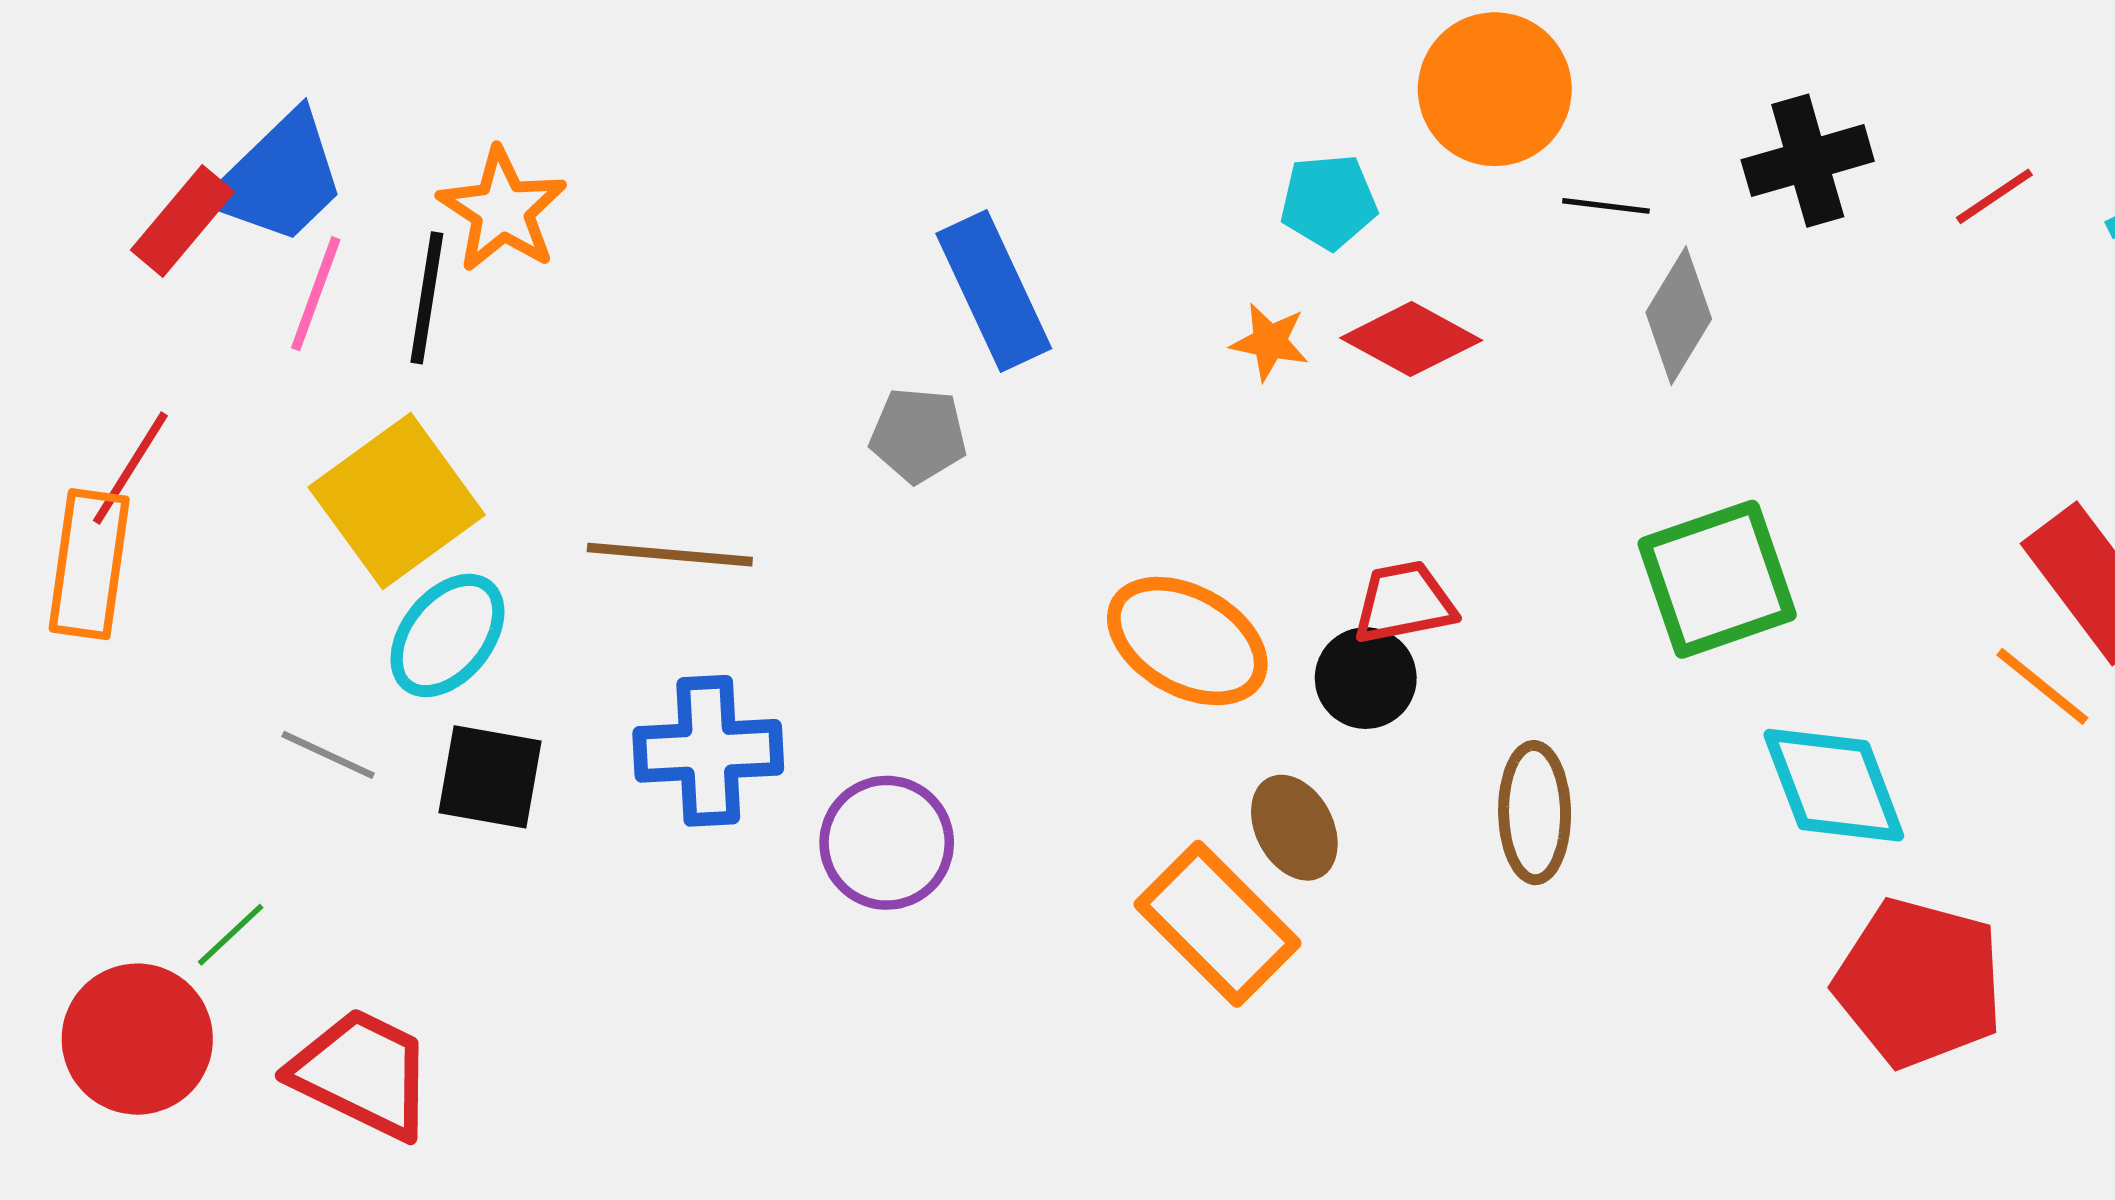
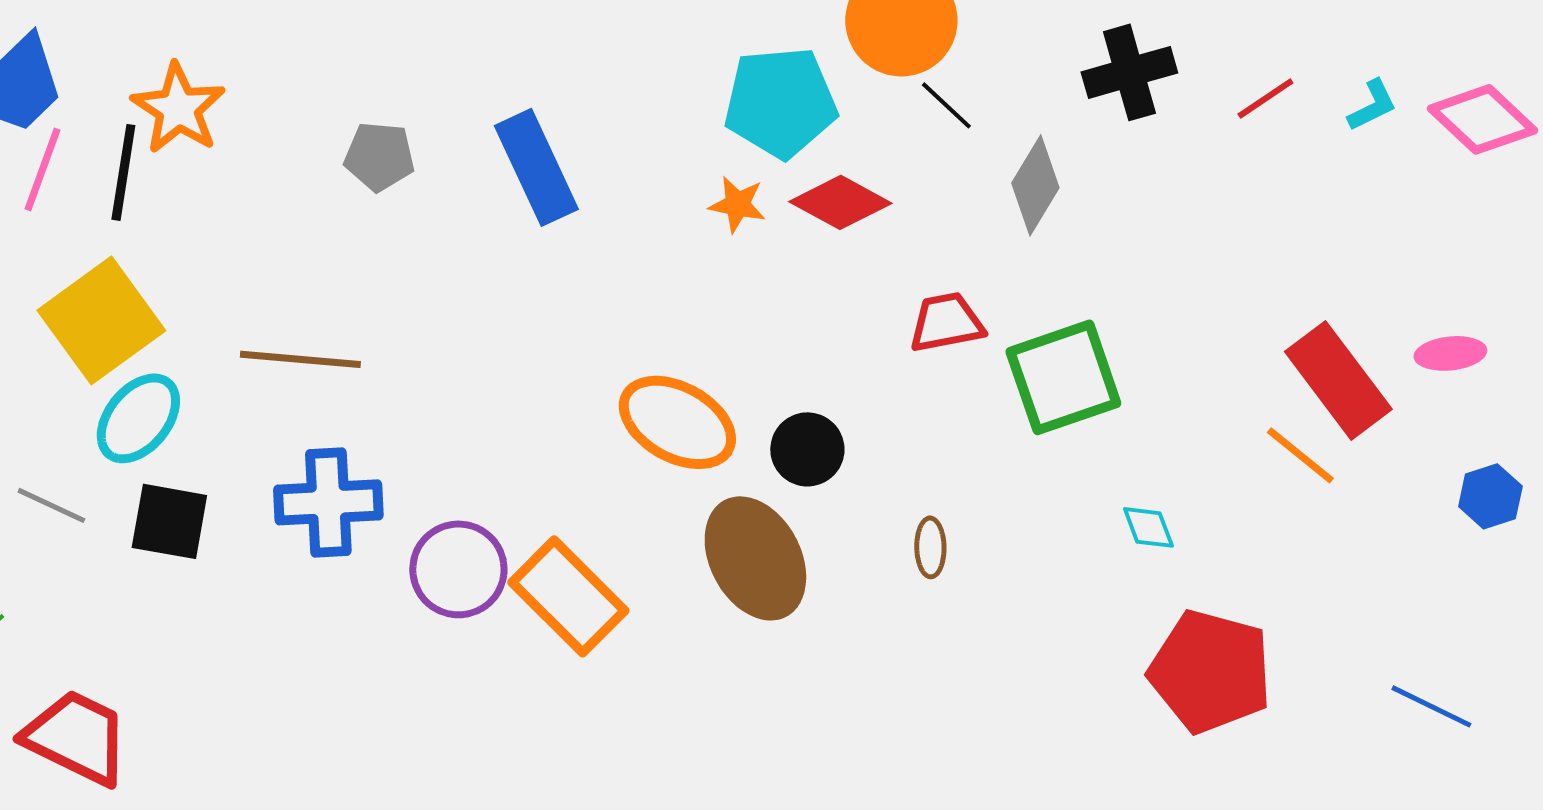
cyan pentagon: (1329, 202) -> (780, 102), size x1.6
black line: (1606, 206) -> (946, 105), moved, turned 36
gray pentagon: (918, 435) -> (379, 156), moved
red trapezoid: (1404, 603) -> (946, 322), moved
cyan diamond: (1834, 785) -> (1148, 527), size x0.5
brown ellipse: (1535, 813) -> (930, 547), size x0.6
brown ellipse: (1294, 828) -> (755, 558), size x1.6
orange rectangle: (1217, 924) -> (568, 596), moved

